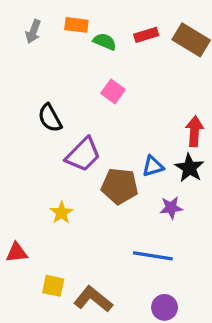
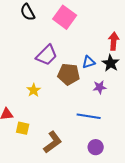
pink square: (113, 91) -> (65, 17), size x1.6
black semicircle: (50, 118) -> (28, 12), moved
yellow square: (53, 286) -> (23, 128), moved
brown L-shape: (93, 299) -> (53, 142), turned 105

